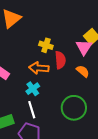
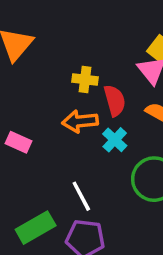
cyan cross: (33, 89) -> (115, 140), moved

